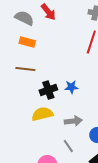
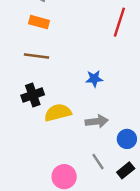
black cross: (48, 90) -> (33, 95), moved
gray line: (68, 146) -> (98, 162), moved

